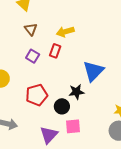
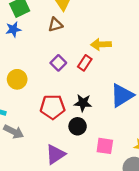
brown triangle: (31, 29) -> (55, 25), moved, turned 40
black star: (76, 92) -> (83, 103), moved
pink square: (73, 126) -> (105, 146), moved

